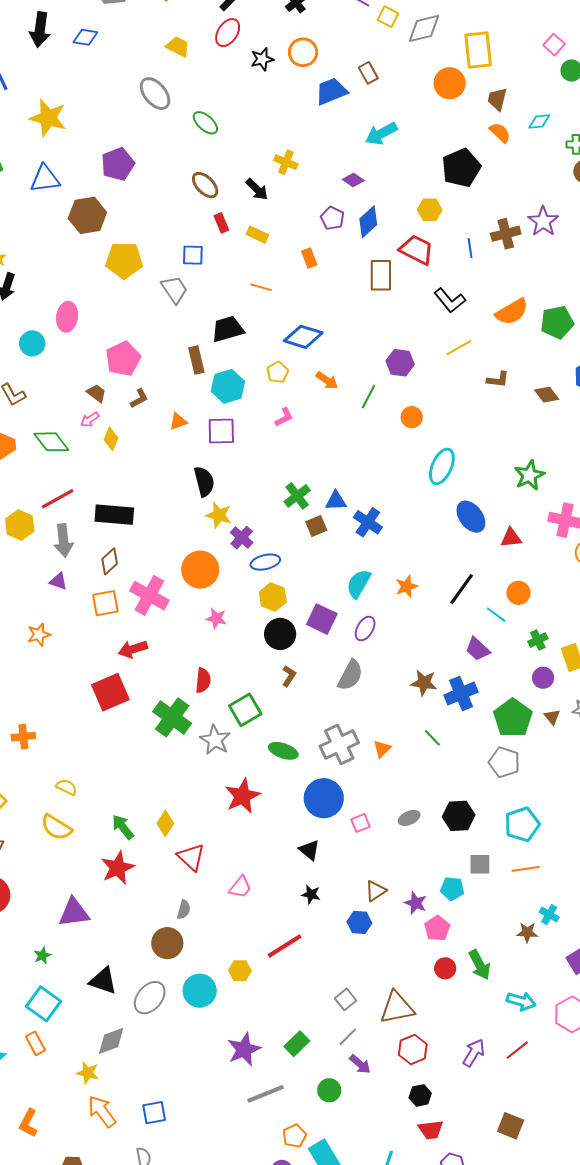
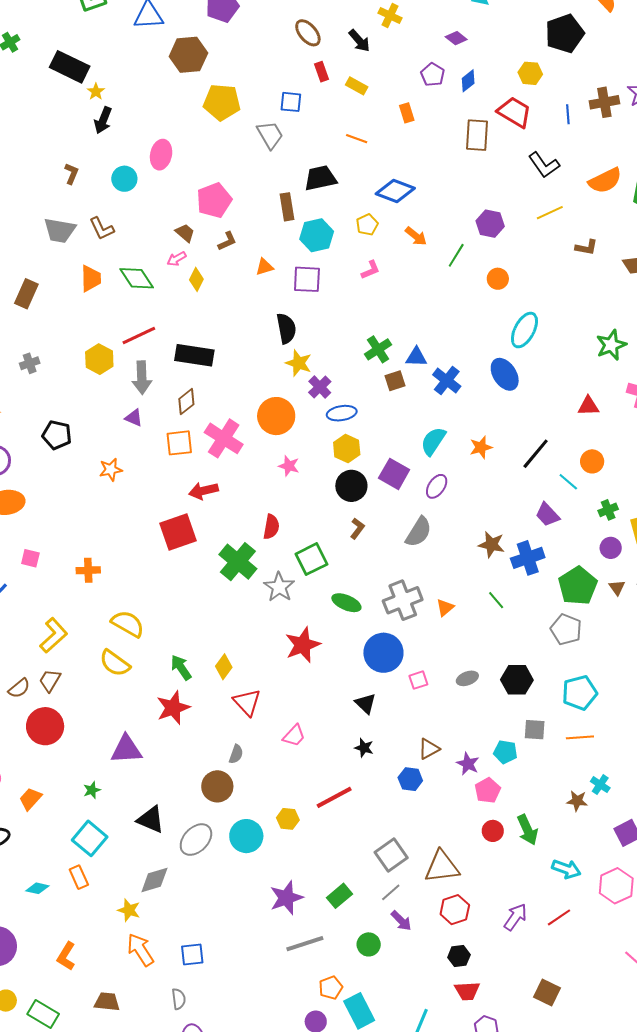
blue diamond: (368, 222) -> (468, 81), size x0.7
blue ellipse: (471, 517) -> (505, 374), moved
yellow semicircle: (67, 787) -> (128, 624), size x1.6
gray square: (346, 999) -> (391, 855), size x1.5

